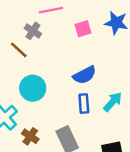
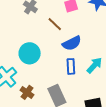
brown line: (19, 50) -> (55, 24), moved

